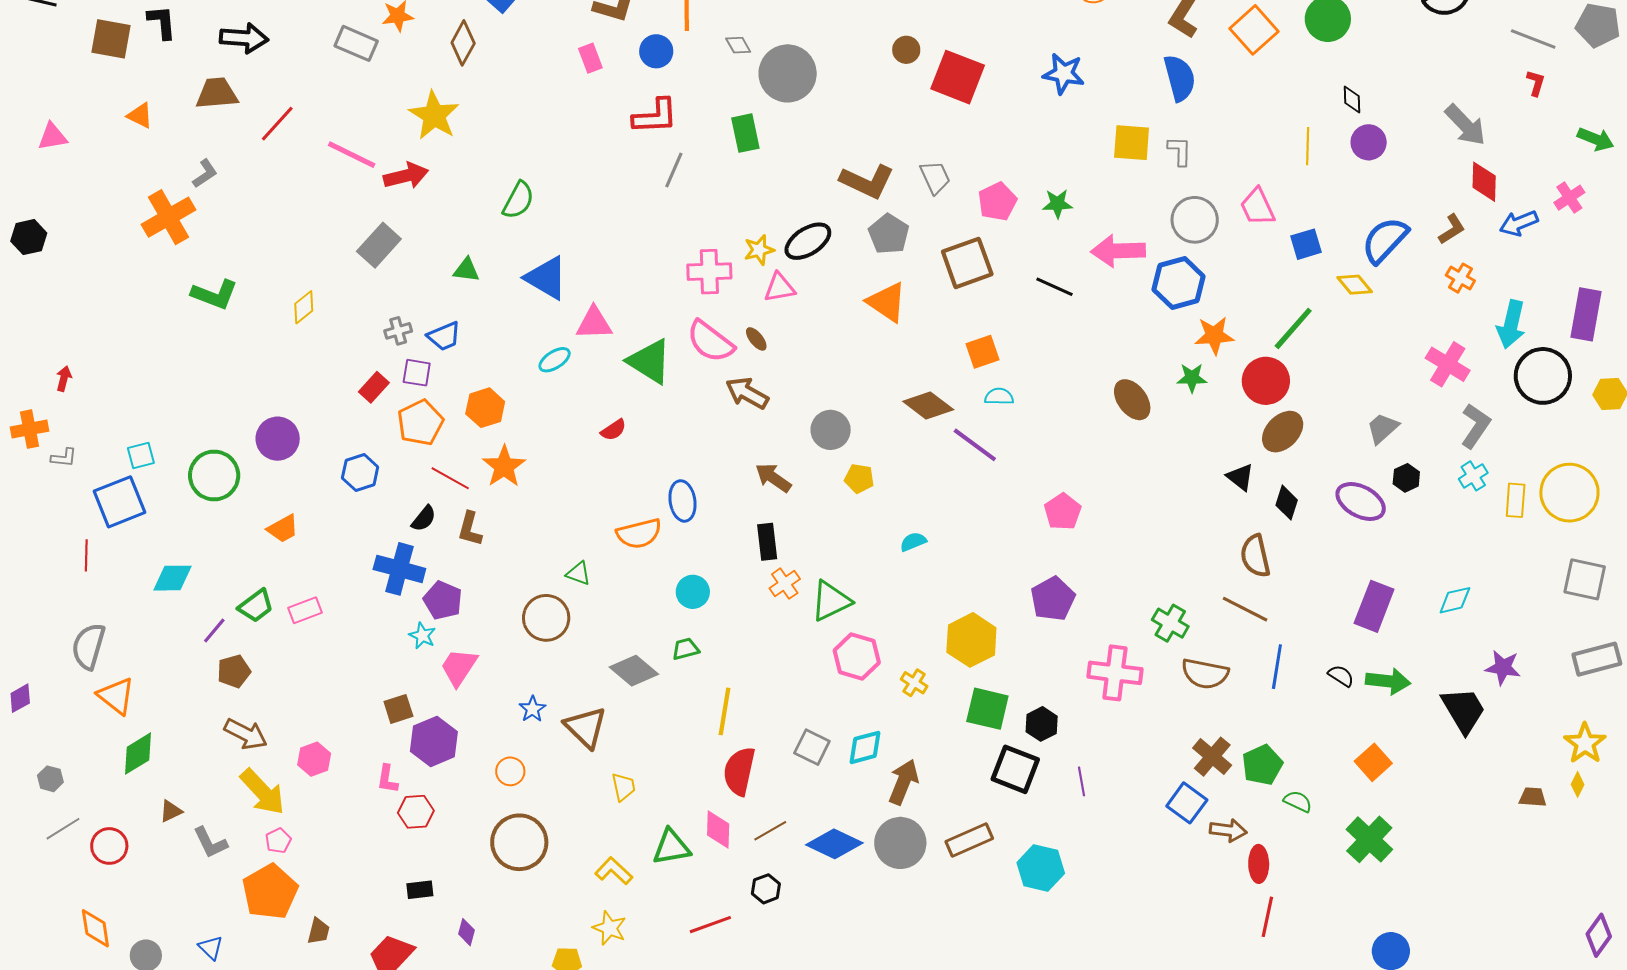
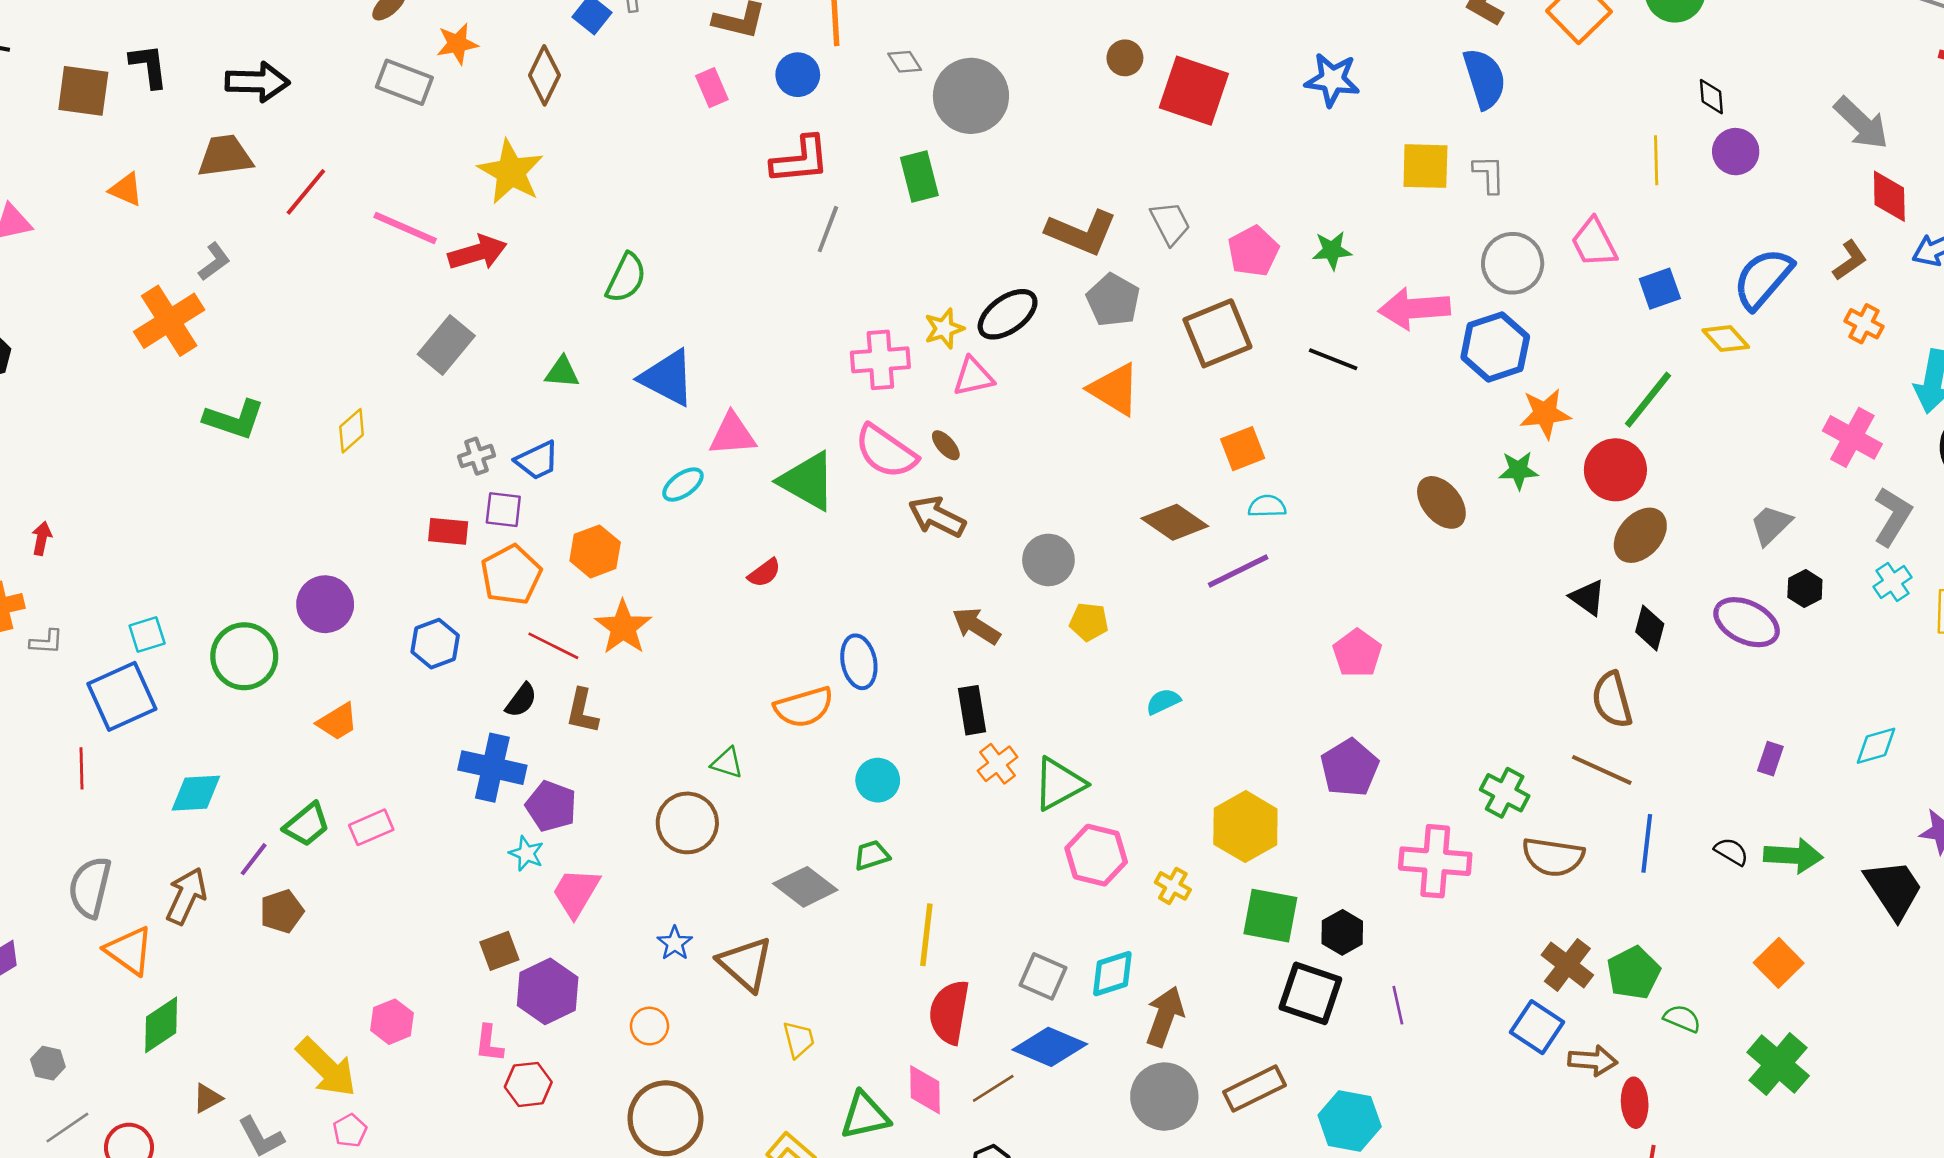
red rectangle: (374, 387) -> (448, 531), turned 56
purple line: (975, 445) -> (1238, 571), turned -60
purple rectangle: (1374, 606) -> (1770, 759), size x0.5
brown arrow: (246, 734) -> (186, 896), moved, turned -90
blue diamond: (834, 844) -> (1050, 1047), moved

